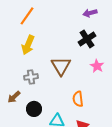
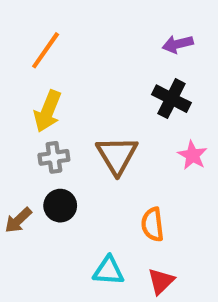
black cross: (87, 39) -> (171, 99), turned -30
gray cross: (31, 77) -> (54, 157), moved
black circle: (34, 109) -> (60, 206), moved

